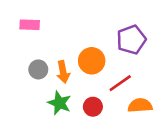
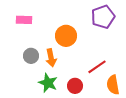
purple pentagon: (131, 40) -> (103, 17), moved
orange circle: (92, 61) -> (66, 36), moved
orange semicircle: (140, 105) -> (113, 85), turned -96

